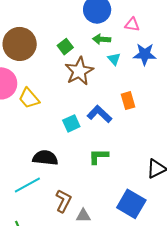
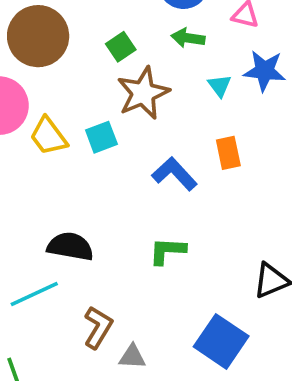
cyan triangle: (114, 59) -> (220, 86), moved
cyan square: (71, 123) -> (101, 137), moved

